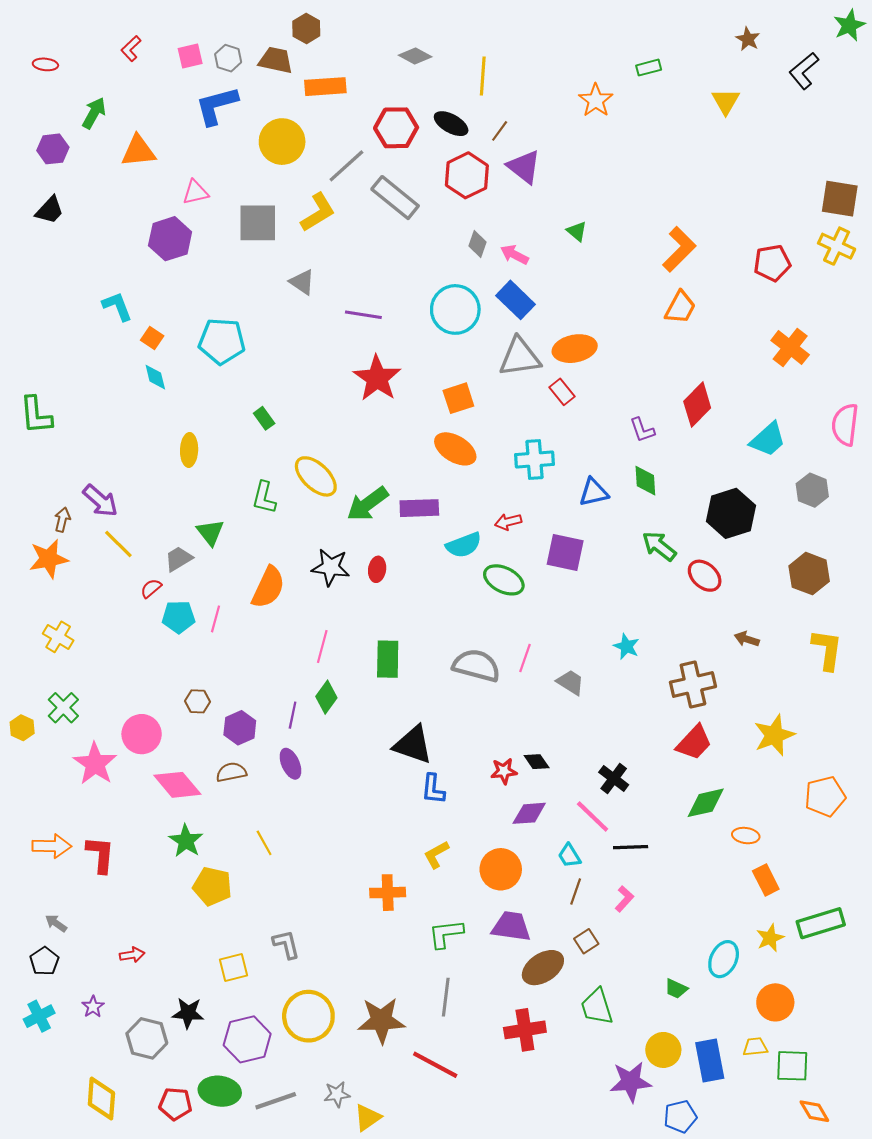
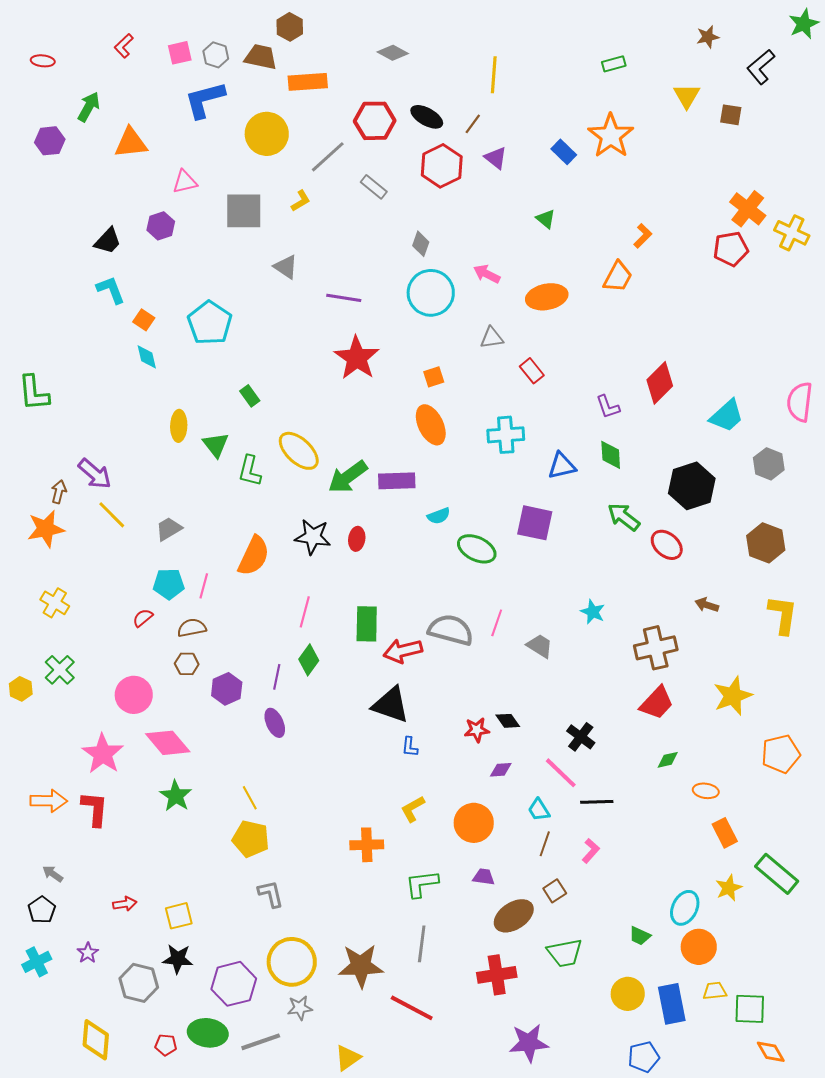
brown star: (748, 39) -> (708, 37), turned 30
yellow line: (483, 76) -> (494, 75), moved
orange star: (596, 100) -> (611, 136), moved, size x1.4
purple triangle: (524, 167) -> (496, 158), size x0.7
gray rectangle: (395, 198) -> (374, 187), size x0.6
brown square: (840, 199) -> (731, 115), moved, size x0.6
black trapezoid: (50, 210) -> (108, 241), moved
yellow L-shape: (318, 212) -> (301, 201), size x0.6
purple hexagon: (170, 239) -> (161, 226), size x0.7
gray diamond: (477, 244) -> (421, 244), moved
orange L-shape: (679, 249) -> (643, 236), size x0.6
pink arrow: (514, 255) -> (487, 274), moved
blue rectangle: (515, 300) -> (564, 152), moved, size x0.7
orange trapezoid: (680, 307) -> (618, 277), moved
cyan pentagon: (222, 341) -> (210, 323), turned 30
orange cross: (790, 348) -> (748, 209), moved
orange ellipse: (575, 349) -> (547, 297), moved
gray triangle: (520, 357) -> (492, 338), size x0.6
orange square: (458, 398) -> (434, 377), size x0.7
orange ellipse: (455, 449) -> (431, 425), turned 33
red arrow: (508, 522) -> (403, 651), moved, size x1.5
green triangle: (210, 532) -> (216, 445), moved
cyan semicircle: (464, 545) -> (439, 516), size x0.7
red semicircle: (151, 588) -> (143, 618), moved
pink star: (95, 764) -> (103, 754), moved
brown semicircle: (231, 772) -> (192, 628), moved
blue L-shape: (433, 789) -> (410, 747), size x0.7
green diamond: (706, 803) -> (668, 760), size x0.6
purple diamond: (529, 813) -> (501, 770), size x0.7
yellow pentagon: (212, 886) -> (251, 839), moved
green rectangle: (821, 923) -> (777, 874), turned 57
purple trapezoid: (511, 926) -> (484, 877), size x0.6
yellow square: (233, 968) -> (179, 916), moved
orange circle: (775, 1002) -> (699, 947), moved
green trapezoid: (597, 1007) -> (565, 953), turned -84
purple star: (631, 1082) -> (529, 1043), moved
gray star: (337, 1094) -> (300, 1008), moved
red pentagon: (175, 1104) -> (166, 1045), size x0.7

